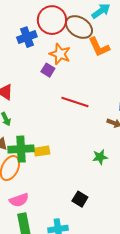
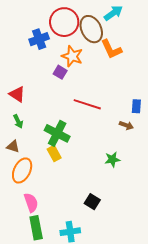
brown ellipse: (79, 27) -> (91, 29), turned 32
green cross: (21, 149) -> (57, 133), moved, turned 30
yellow rectangle: (42, 151) -> (54, 153), turned 70
pink semicircle: (19, 200) -> (31, 203), turned -90

